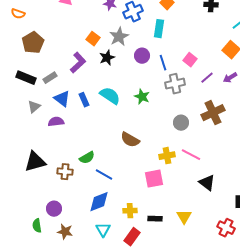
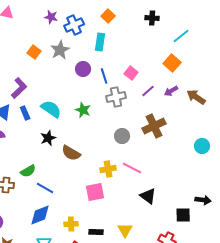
black star: (107, 58) -> (48, 138), moved
purple L-shape: (78, 63) -> (19, 88), moved

